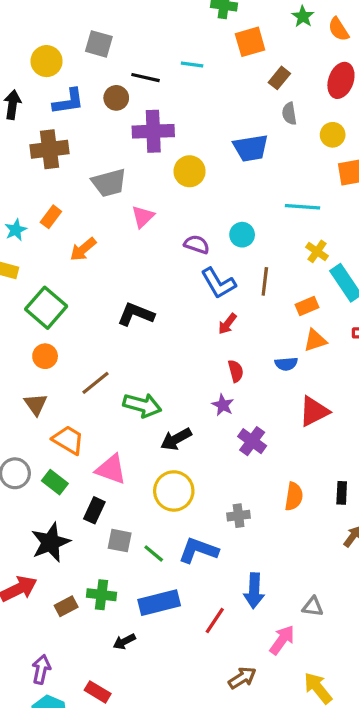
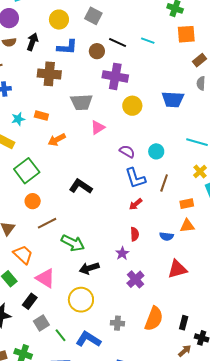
orange rectangle: (51, 217) -> (41, 116), turned 56
orange circle: (45, 356) -> (33, 201), moved
orange semicircle: (294, 496) -> (154, 319), size x1.4
gray square: (120, 541) -> (41, 323), turned 35

